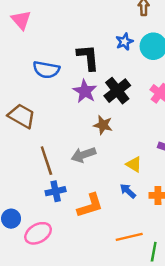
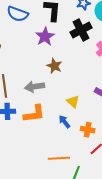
black cross: (117, 91) -> (81, 30), moved
orange L-shape: (90, 205) -> (34, 114), moved

